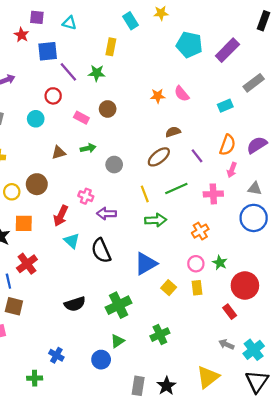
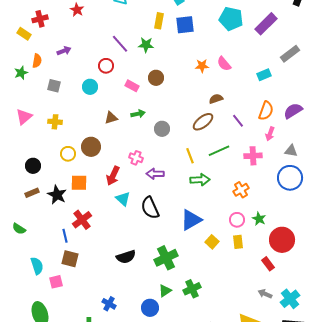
blue square: (48, 51) -> (185, 25), moved
green cross: (160, 335) -> (192, 289), moved

